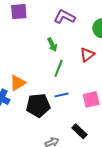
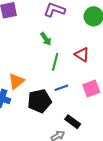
red triangle: (87, 55) -> (82, 55), moved, turned -42
black rectangle: (79, 131) -> (73, 122), moved

